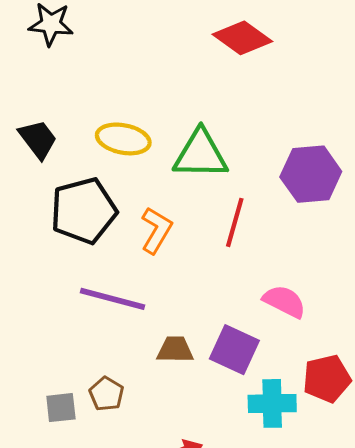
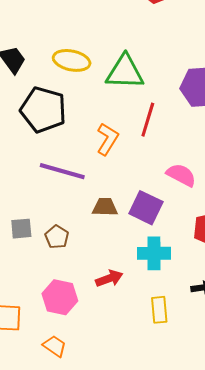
black pentagon: (84, 211) -> (43, 110), turned 30
orange L-shape: (156, 230) -> (107, 139), moved
cyan cross: (272, 403) -> (154, 253), moved
gray square: (61, 408) -> (21, 229), moved

